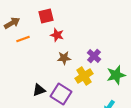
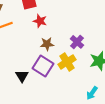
black triangle: (39, 90) -> (22, 76), turned -40
purple square: (61, 94) -> (43, 66), moved

